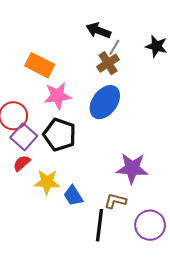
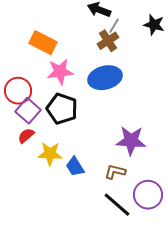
blue ellipse: (105, 102) -> (105, 78), turned 40
black line: (100, 225) -> (117, 205), moved, turned -56

